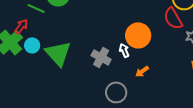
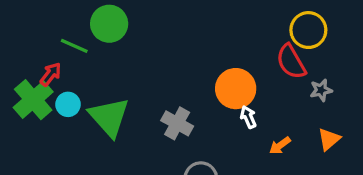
white arrow: (124, 50) -> (248, 117), moved
orange arrow: (142, 71) -> (280, 145), moved

